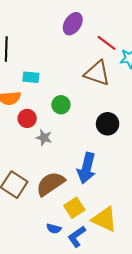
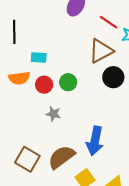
brown triangle: (97, 73) -> (101, 51), turned -44
red circle: (27, 118) -> (44, 85), moved
black circle: (108, 124) -> (113, 77), moved

